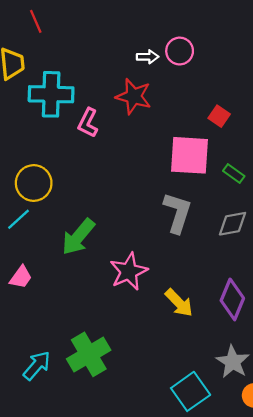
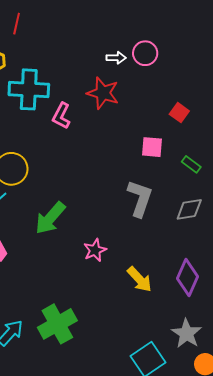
red line: (36, 21) -> (17, 24), turned 35
pink square: (190, 155) -> (152, 147), size x0.6
pink star: (129, 271) -> (95, 250), size x0.7

